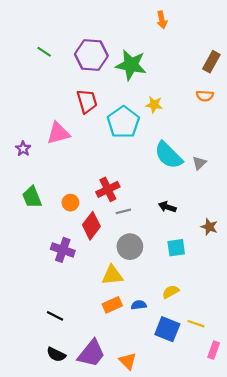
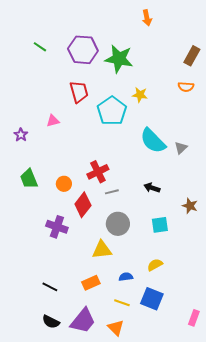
pink triangle: (58, 133) -> (53, 121), size x0.6
orange rectangle: (112, 305) -> (91, 283), moved
yellow line: (196, 324) -> (122, 303), moved

